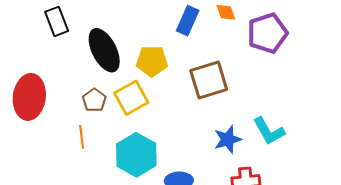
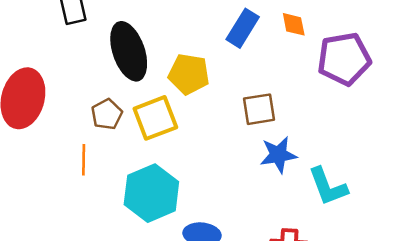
brown square: (209, 80) -> (259, 109), size x0.7
blue star: (228, 139) -> (278, 155), moved

